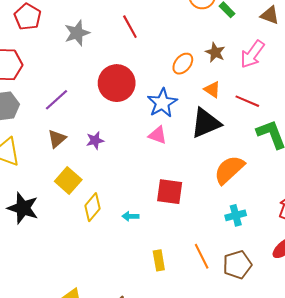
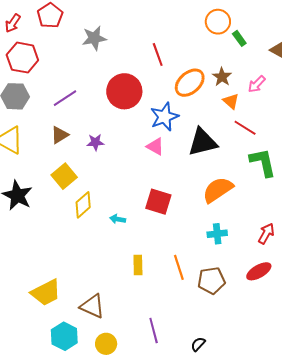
red line: (130, 27) -> (158, 54), moved
pink arrow: (252, 54) -> (257, 84), size x0.7
orange ellipse: (183, 64) -> (190, 83), size x1.4
orange triangle: (212, 90) -> (231, 101), moved

